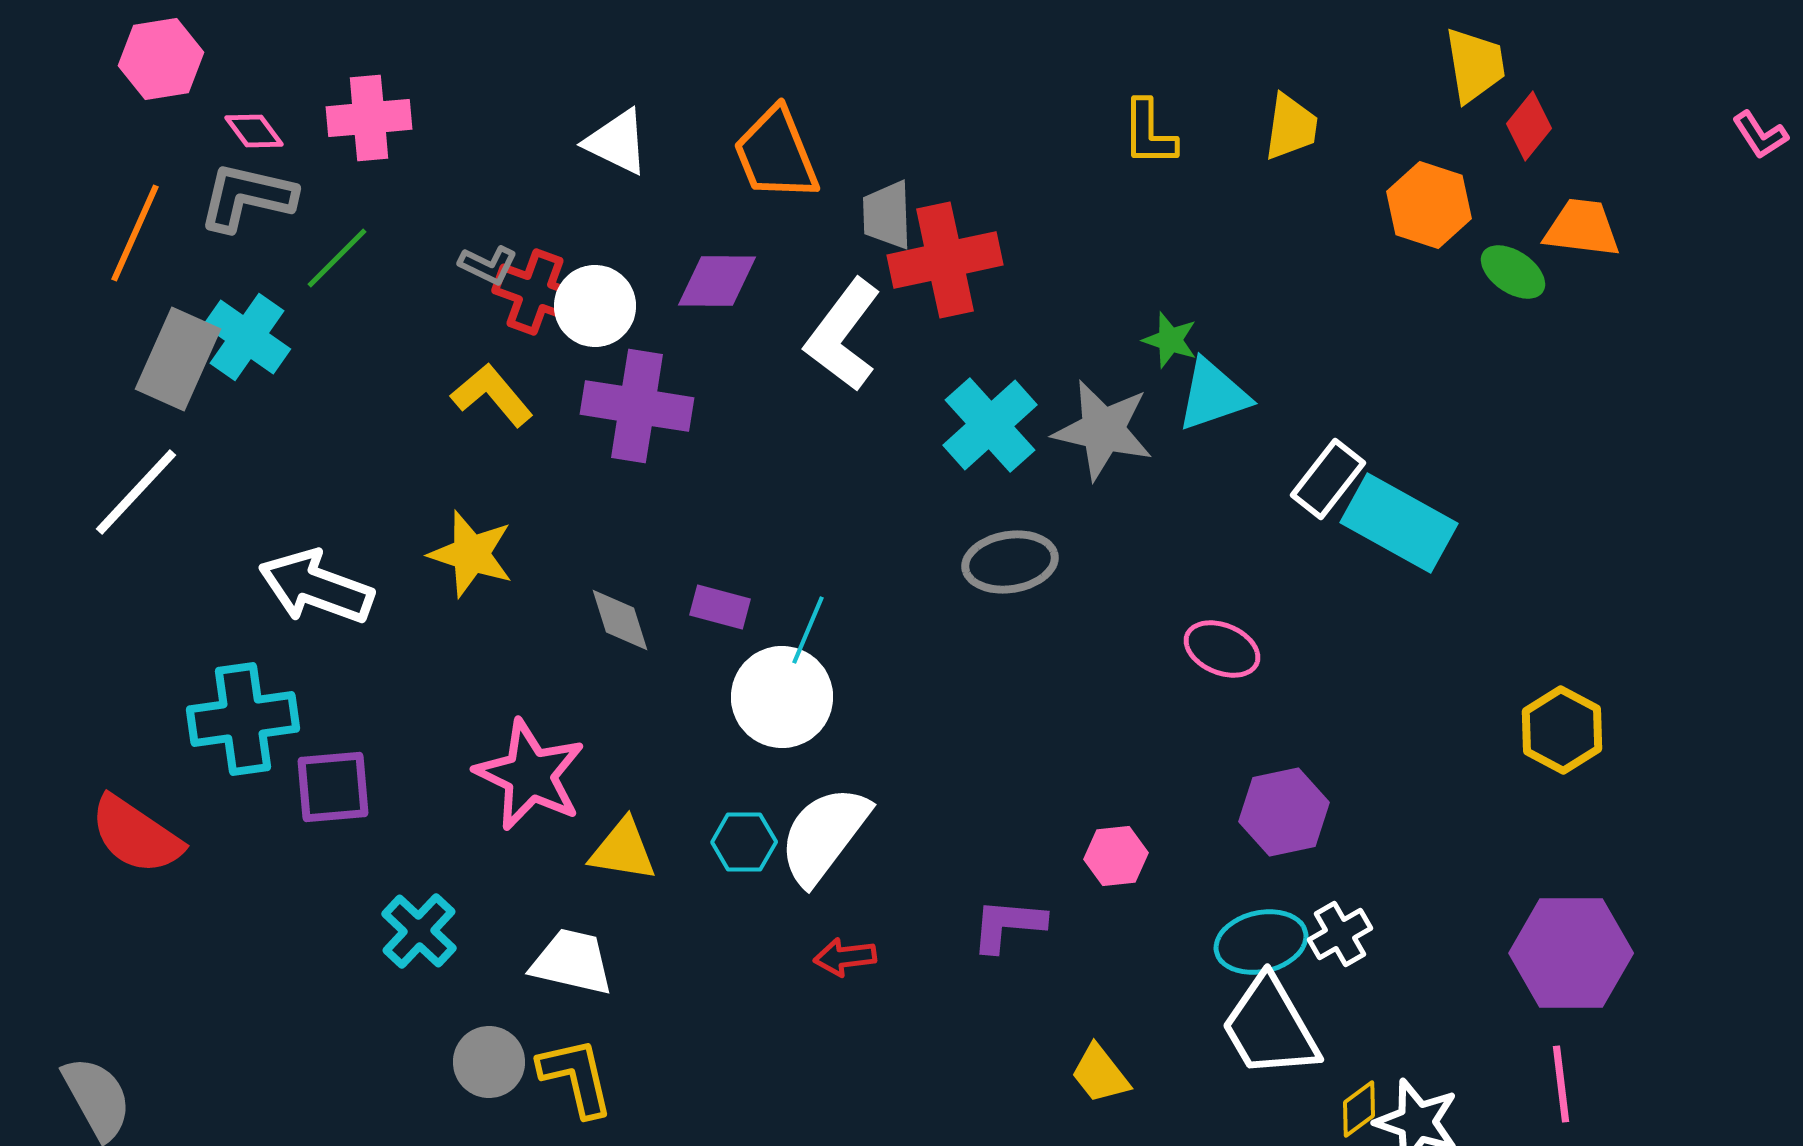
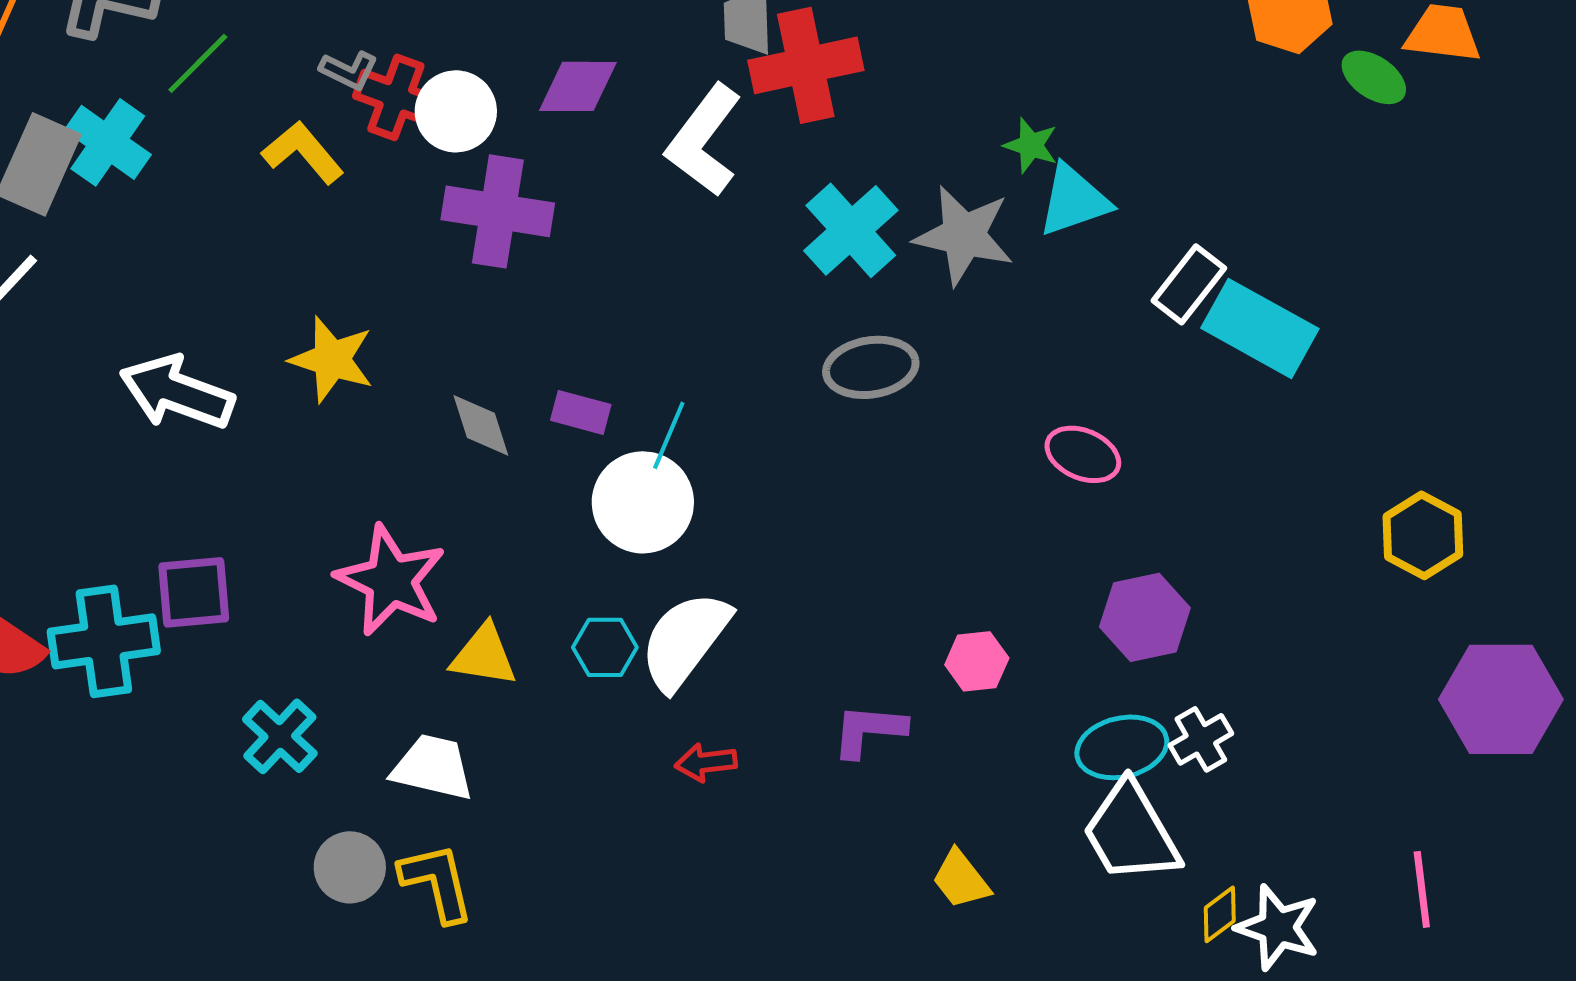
yellow L-shape: (492, 395) -> (303, 152), moved
cyan cross: (243, 719) -> (104, 641), moved
purple hexagon: (1571, 953) -> (1501, 699), moved

